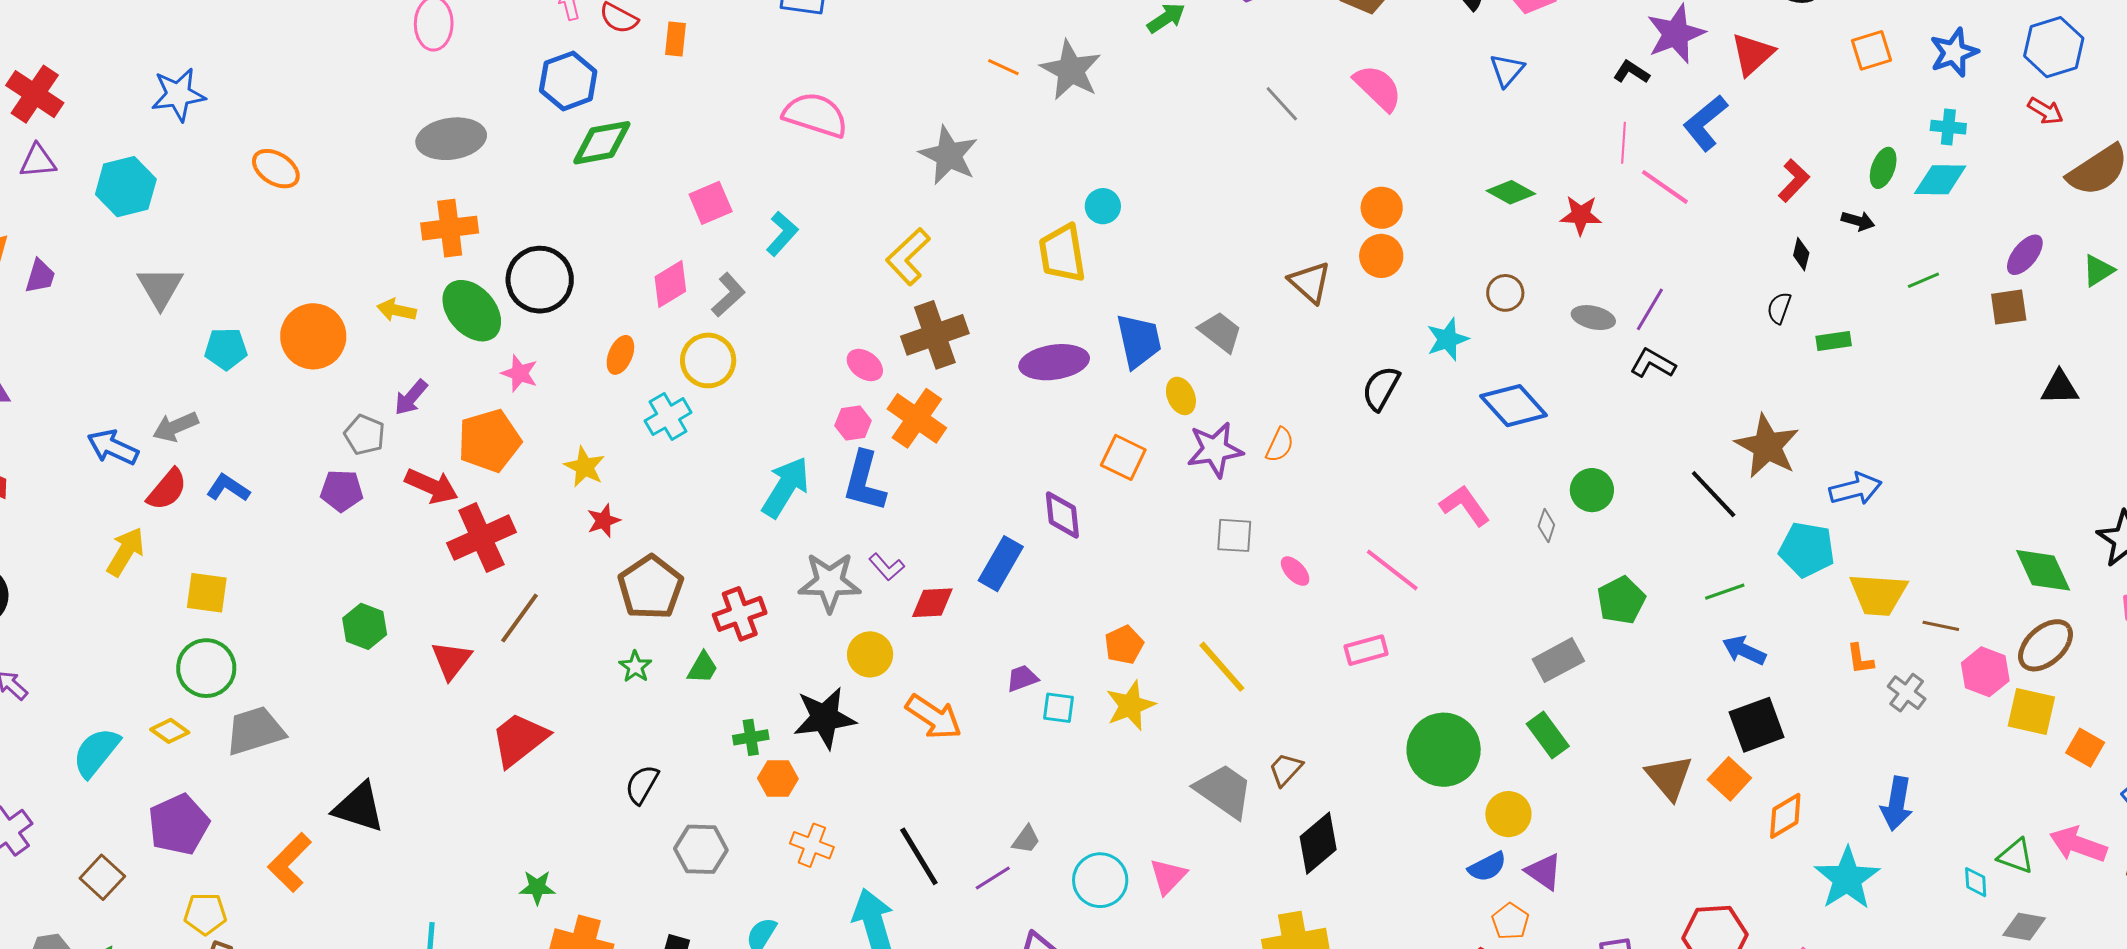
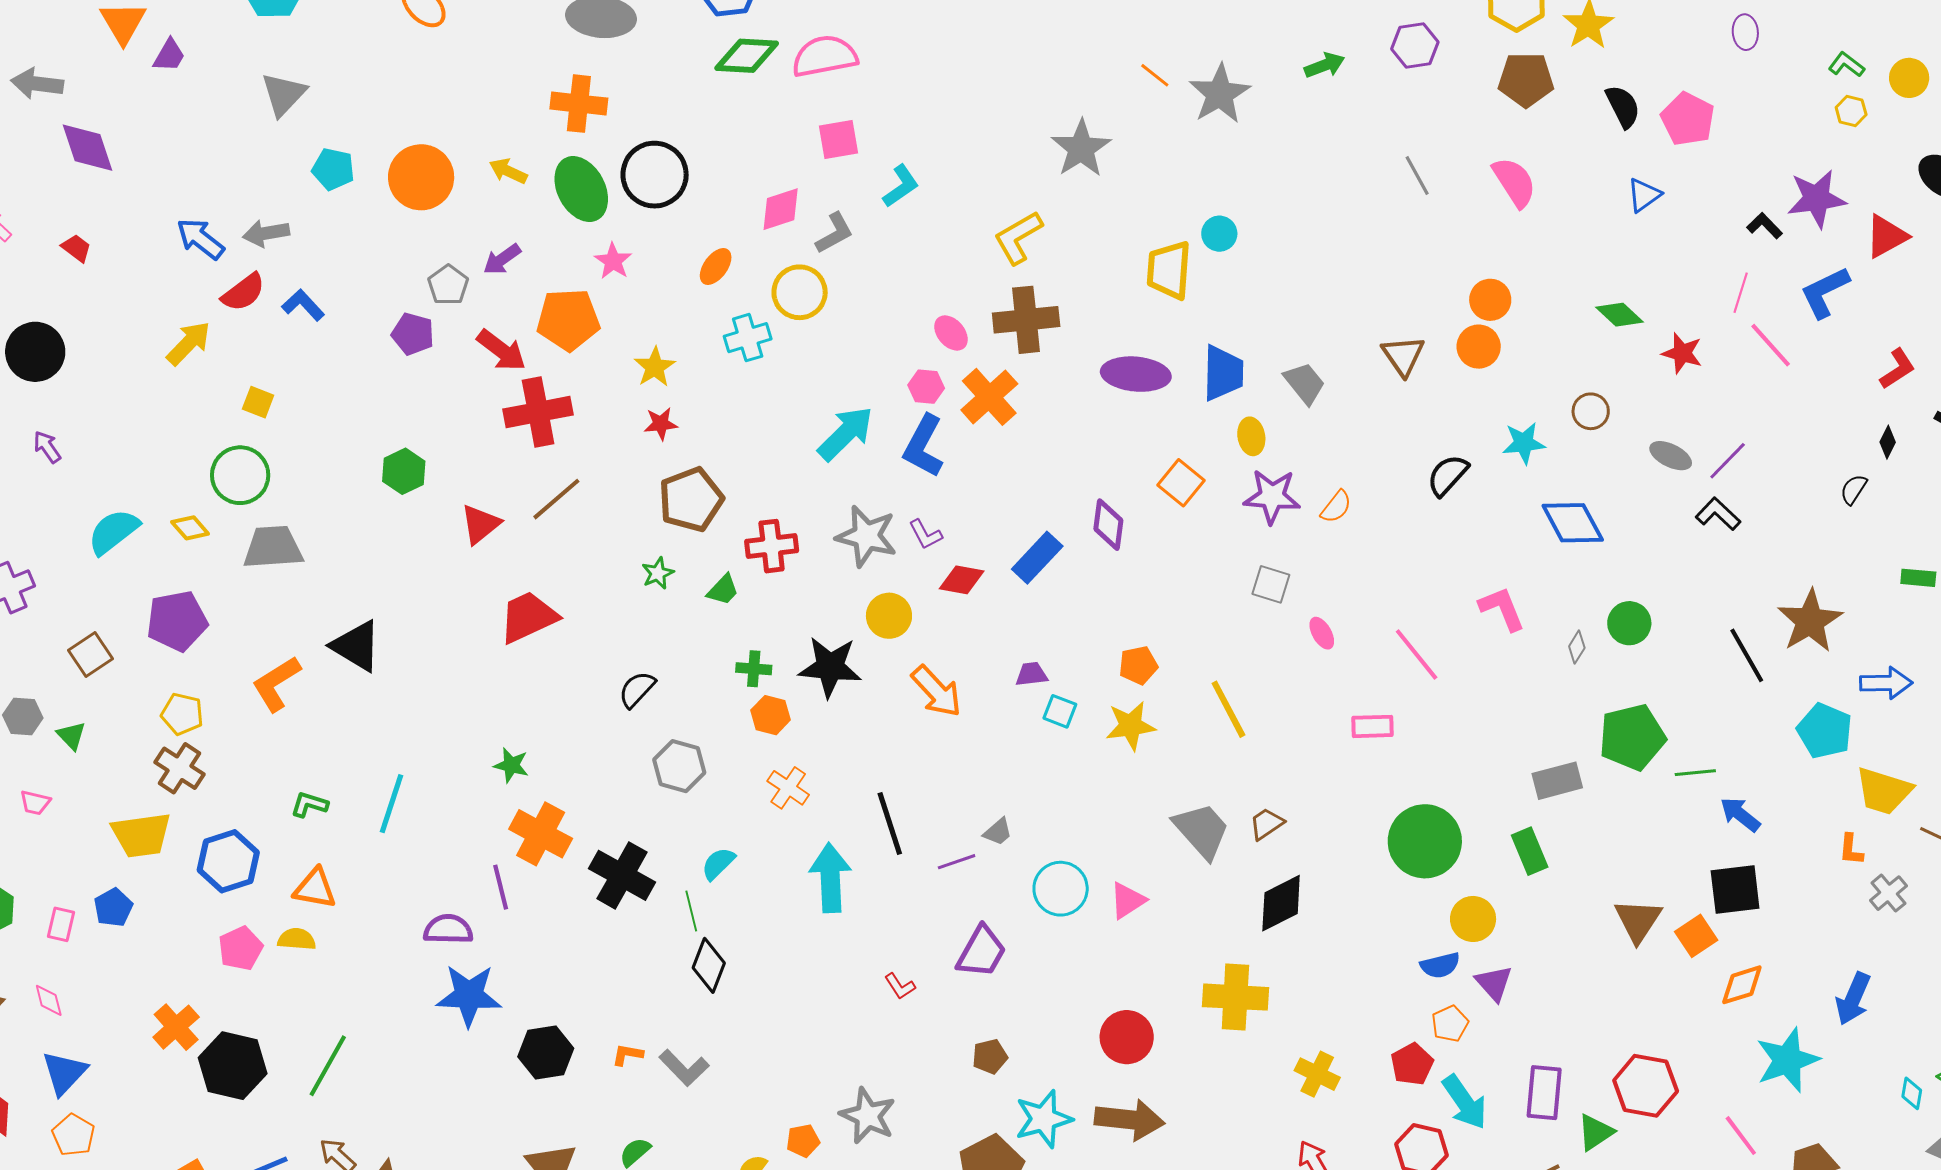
pink semicircle: (815, 115) -> (825, 56), moved, turned -42
green rectangle: (1834, 341) -> (1918, 578), moved
green line: (1725, 592) -> (1695, 773), moved
yellow square: (207, 593) -> (258, 402), size x0.7
green pentagon: (1621, 600) -> (1632, 737), size x1.4

